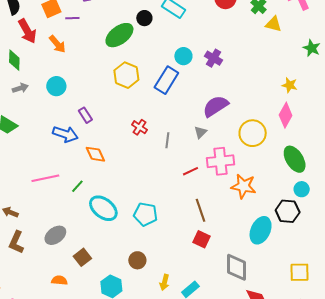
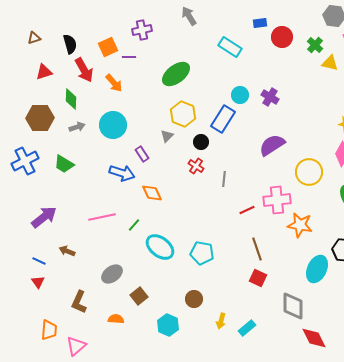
black circle: (144, 18) -> (201, 142), moved
cyan circle: (56, 86) -> (113, 125), size x1.4
gray triangle: (200, 132) -> (167, 136), moved
brown L-shape: (16, 242) -> (79, 302), moved

